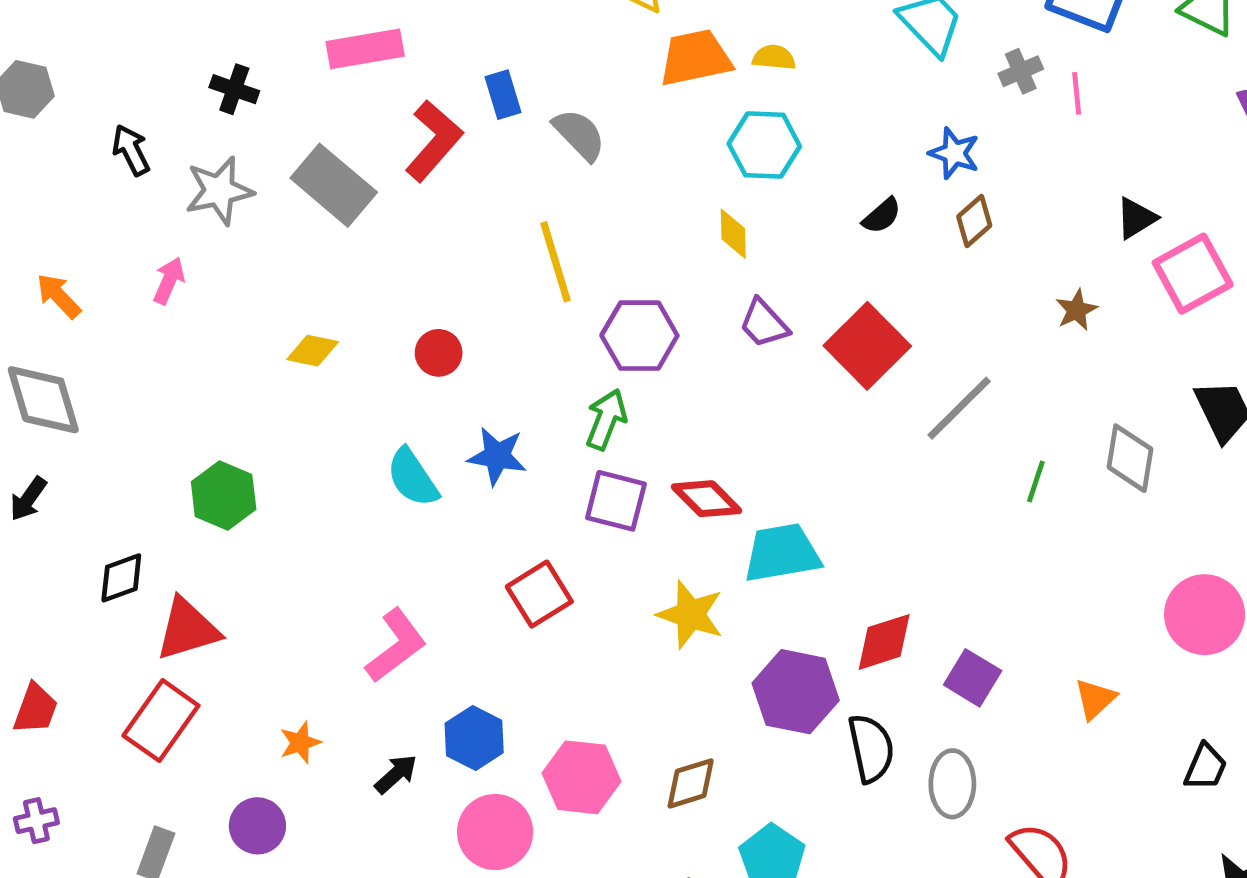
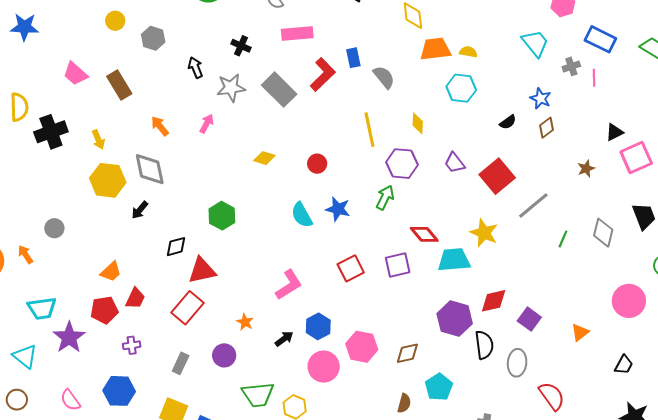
yellow diamond: (733, 234) -> (418, 123), moved
purple square: (616, 501) -> (398, 265), moved, turned -32
yellow star: (690, 614) -> (484, 233), moved
orange star: (300, 743) -> (245, 322), turned -30

